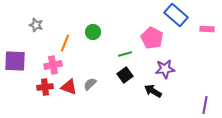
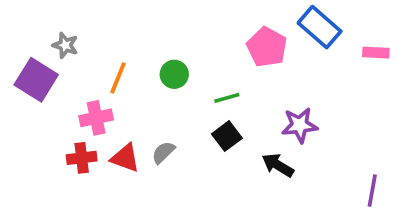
green circle: (93, 32) -> (174, 74), moved
pink pentagon: (152, 38) -> (267, 47), moved
purple square: (15, 61) -> (36, 80), moved, turned 30

